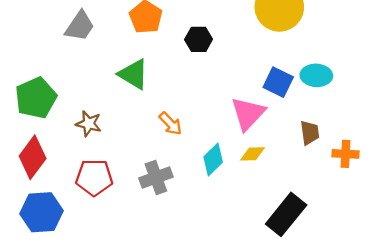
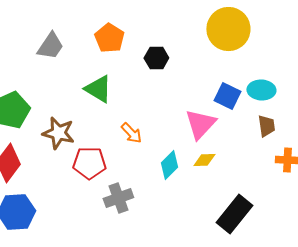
brown star: (89, 124) -> (58, 133), size x1.4
brown trapezoid: (310, 133) -> (266, 126), moved
red pentagon: (94, 177) -> (89, 163), moved
gray cross: (156, 177) -> (118, 198), moved

